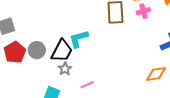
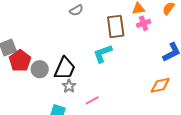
cyan L-shape: (79, 39) -> (103, 53), moved
red pentagon: (15, 52) -> (20, 61), moved

